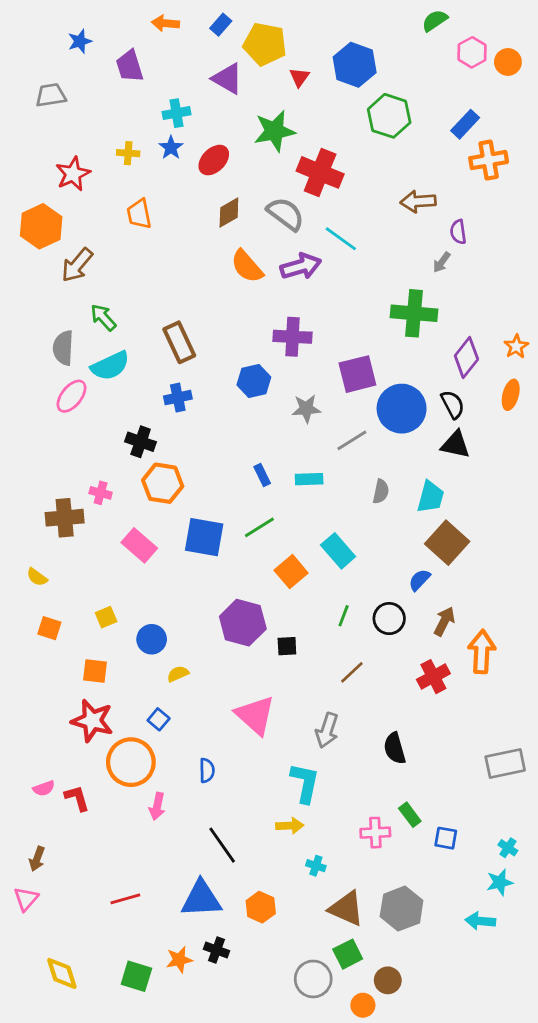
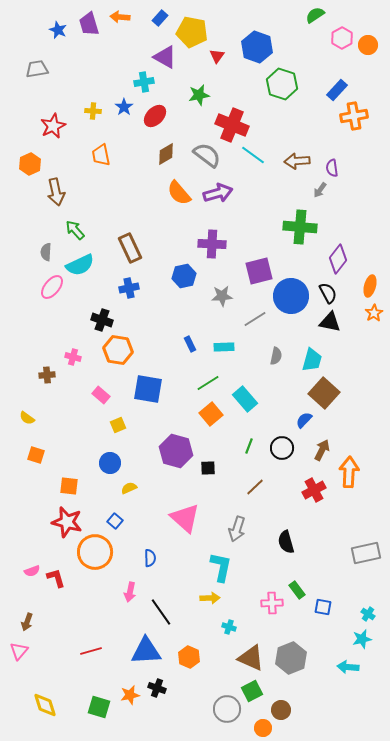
blue star: (80, 41) -> (58, 30), turned -30
purple trapezoid: (130, 66) -> (89, 24), moved
cyan cross: (176, 113) -> (144, 82), moved
green star: (275, 131) -> (199, 95), size x0.7
brown arrow: (418, 201) -> (297, 161), moved
orange hexagon: (41, 226) -> (30, 164), size x0.7
cyan line: (341, 239) -> (253, 155), moved
brown arrow: (77, 265) -> (56, 192), turned -52
orange star: (516, 346) -> (374, 313), moved
gray semicircle: (63, 348) -> (46, 252), size x0.7
brown cross: (65, 518) -> (47, 375), size x0.6
green line: (259, 527) -> (208, 383), moved
pink rectangle: (139, 545) -> (101, 395), size x0.7
yellow square: (106, 617) -> (118, 425), moved
pink arrow: (157, 806) -> (130, 592), moved

